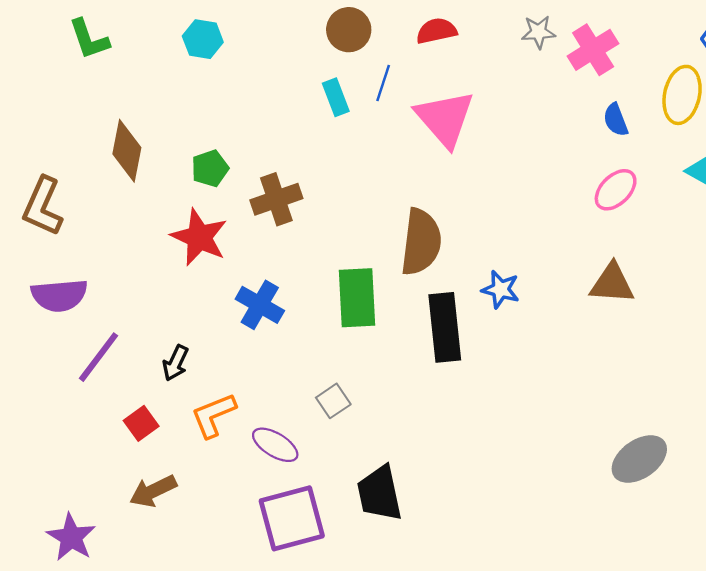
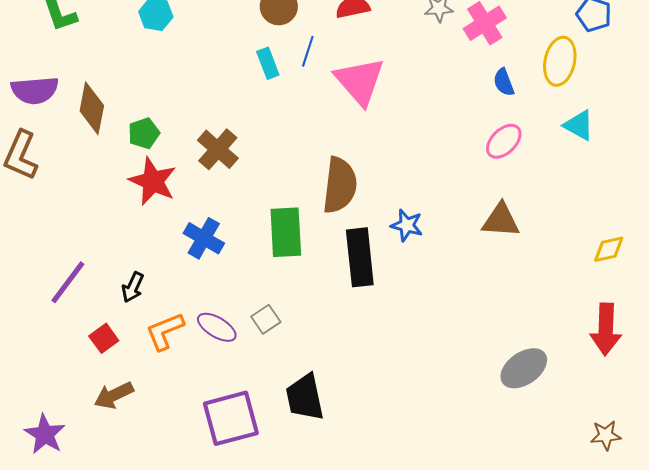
green pentagon: (210, 168) -> (144, 133), moved
brown cross: (276, 199) -> (218, 149), turned -30
purple semicircle: (59, 295) -> (35, 90), moved
purple ellipse: (275, 445) -> (217, 327), moved

